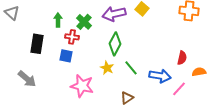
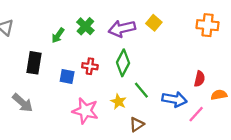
green arrow: (58, 20) -> (58, 35), turned -144
green cross: (84, 22) -> (85, 26), moved
red cross: (72, 37) -> (90, 66), moved
yellow star: (107, 68) -> (118, 102), moved

